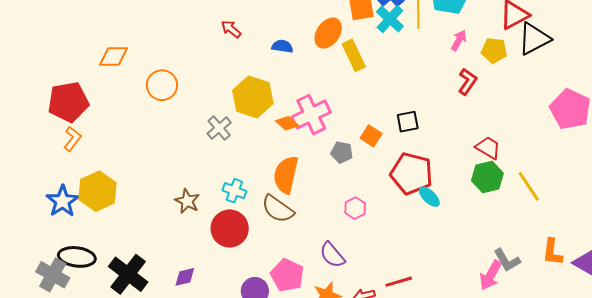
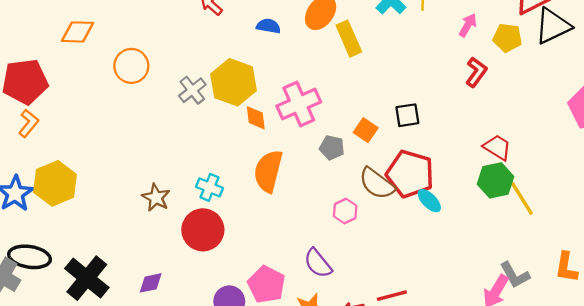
orange diamond: (287, 123) -> (256, 118), moved, turned 40
gray cross: (219, 128) -> (192, 90), moved
yellow line: (529, 186) -> (522, 199), moved
brown semicircle: (278, 209) -> (377, 184), moved

